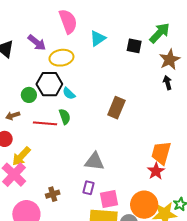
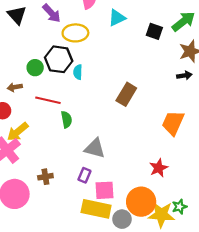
black arrow: (168, 83) -> (184, 76), turned 88
cyan semicircle: (69, 93) -> (78, 72), turned 40
green semicircle: (65, 117) -> (66, 119), moved
orange trapezoid: (161, 153) -> (173, 123), moved

